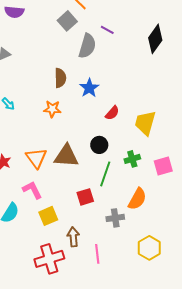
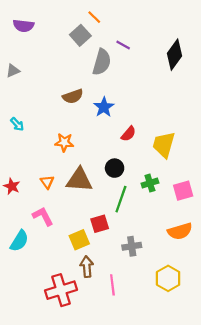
brown semicircle: (60, 78) -> (73, 96), turned 72
orange star: (52, 109) -> (64, 142), moved
orange triangle: (36, 158) -> (47, 182), size x0.6
orange semicircle: (137, 199) -> (180, 231), moved, turned 45
yellow square: (48, 216) -> (79, 240), moved

